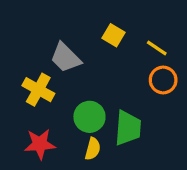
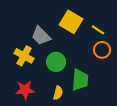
yellow square: (114, 35) -> (71, 22), size x1.6
green circle: (89, 117) -> (56, 62), moved

